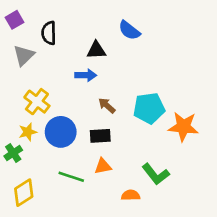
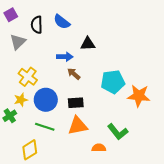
blue semicircle: (129, 30) -> (62, 22), moved
black triangle: (96, 50) -> (88, 44), moved
brown arrow: (107, 106) -> (74, 74), moved
orange triangle: (103, 166) -> (78, 126), size x1.5
green line: (71, 177) -> (45, 127), moved
yellow diamond: (24, 193) -> (30, 150), moved

